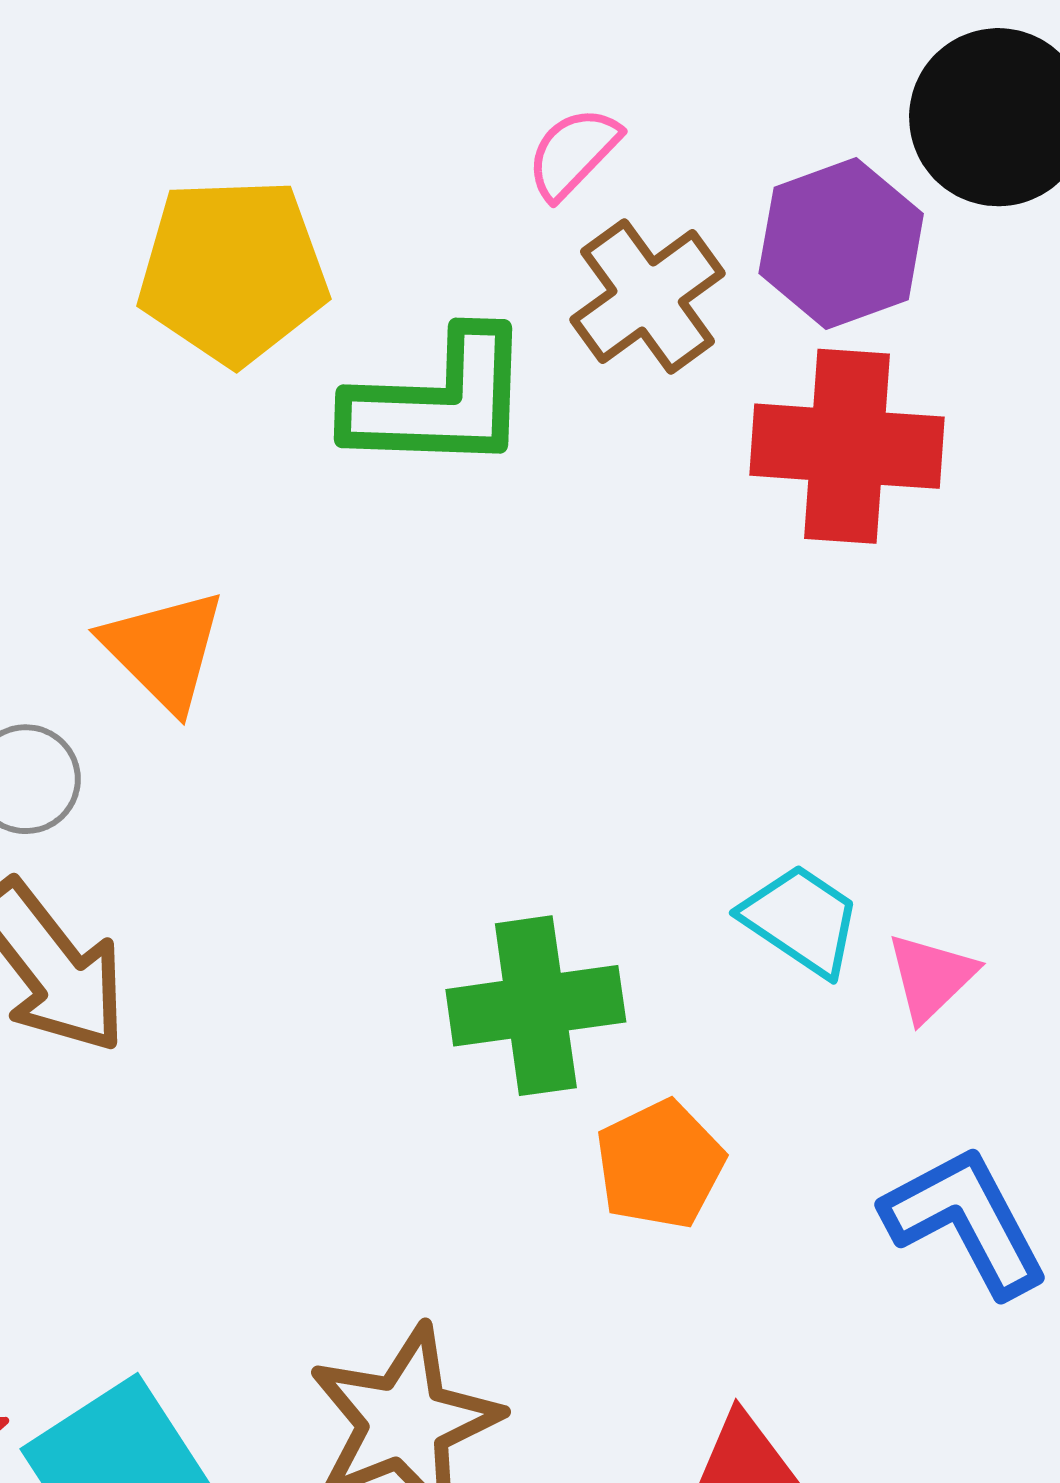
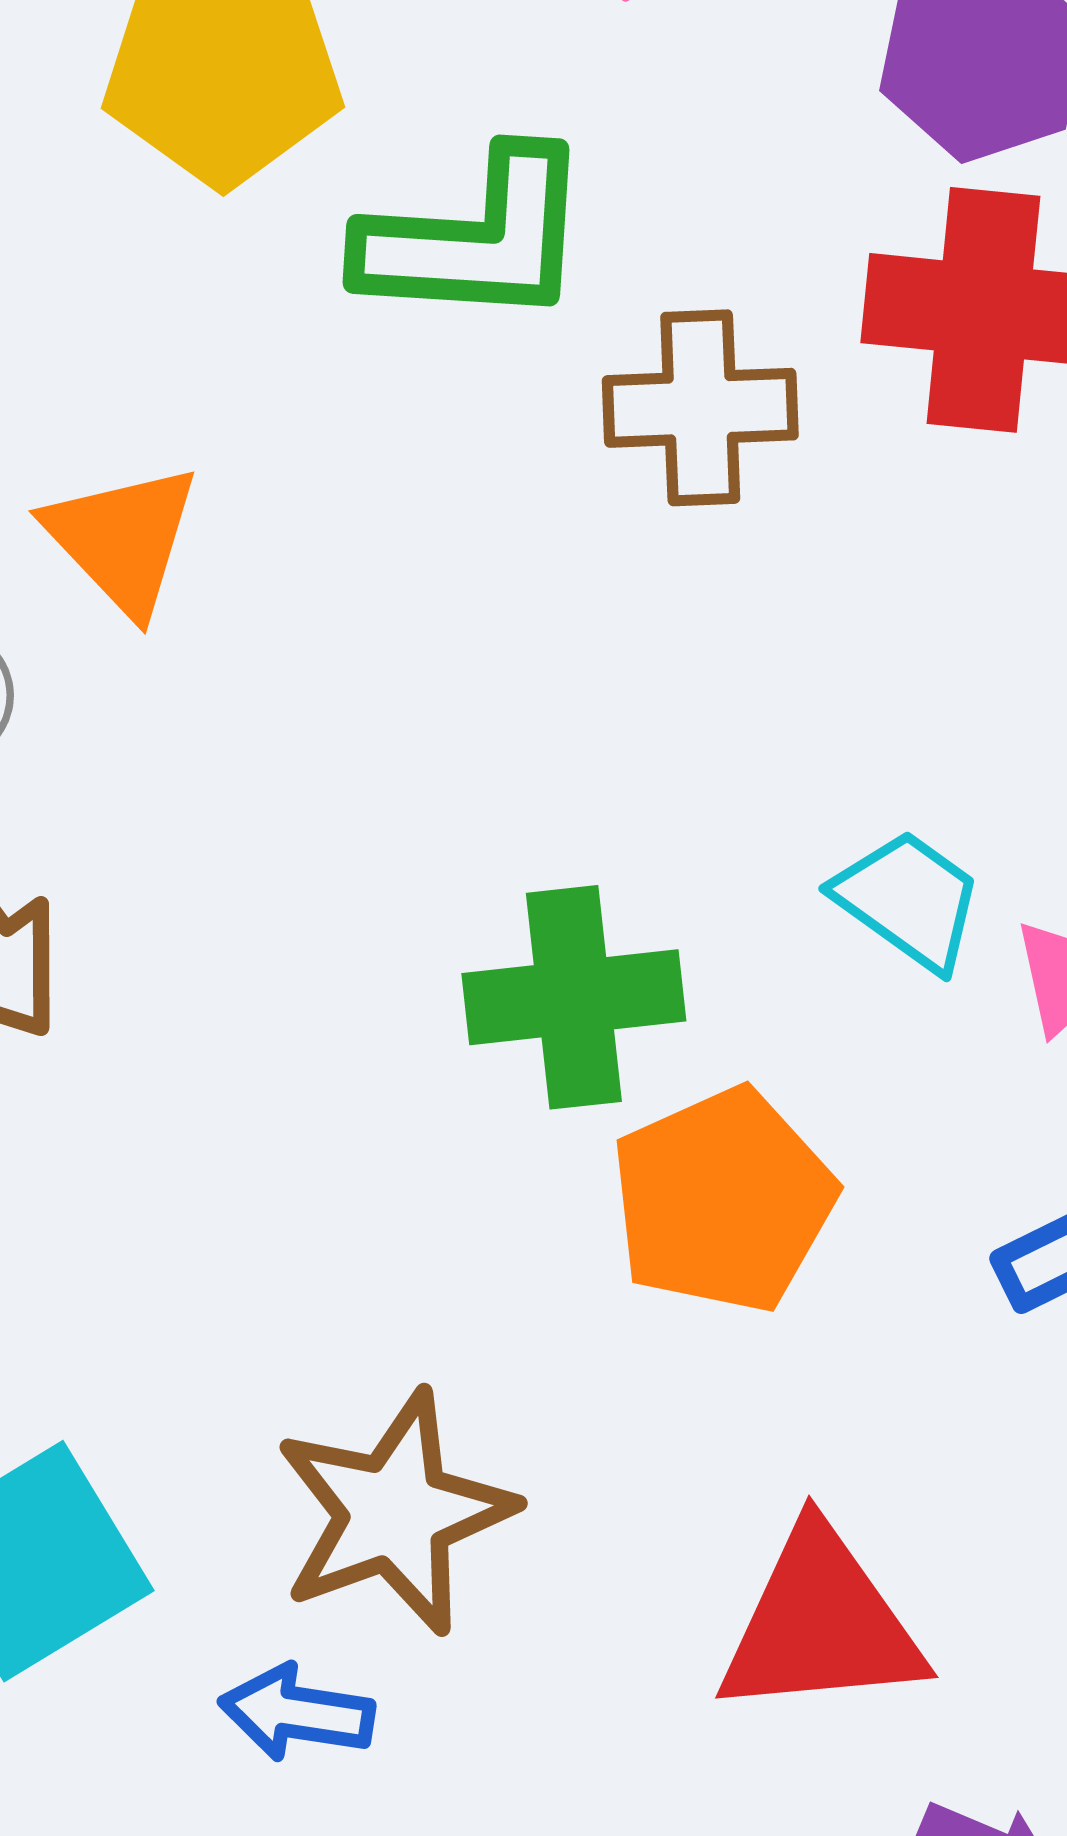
brown cross: (648, 297) -> (700, 408), moved, turned 32
orange pentagon: (660, 1165) -> (723, 1200), size x1.4

